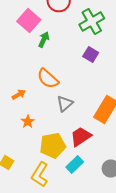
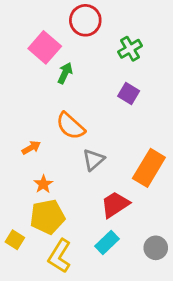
green cross: (92, 22) -> (130, 49), size x0.7
yellow pentagon: (53, 146) -> (47, 217), moved

